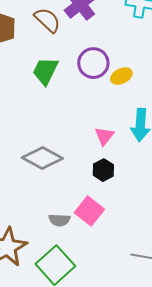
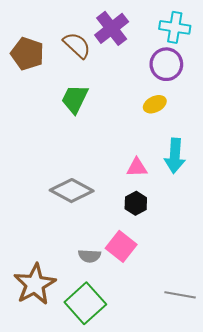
purple circle: (93, 63) -> (166, 64), moved
pink triangle: (104, 136) -> (137, 167), turned 50

